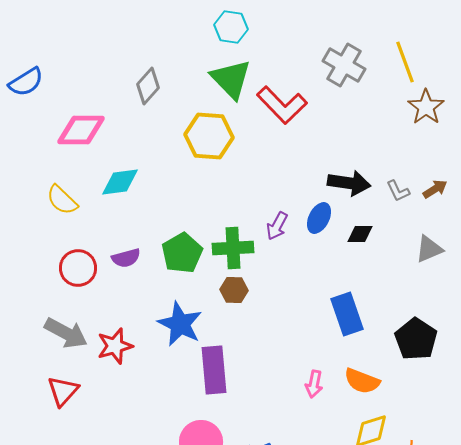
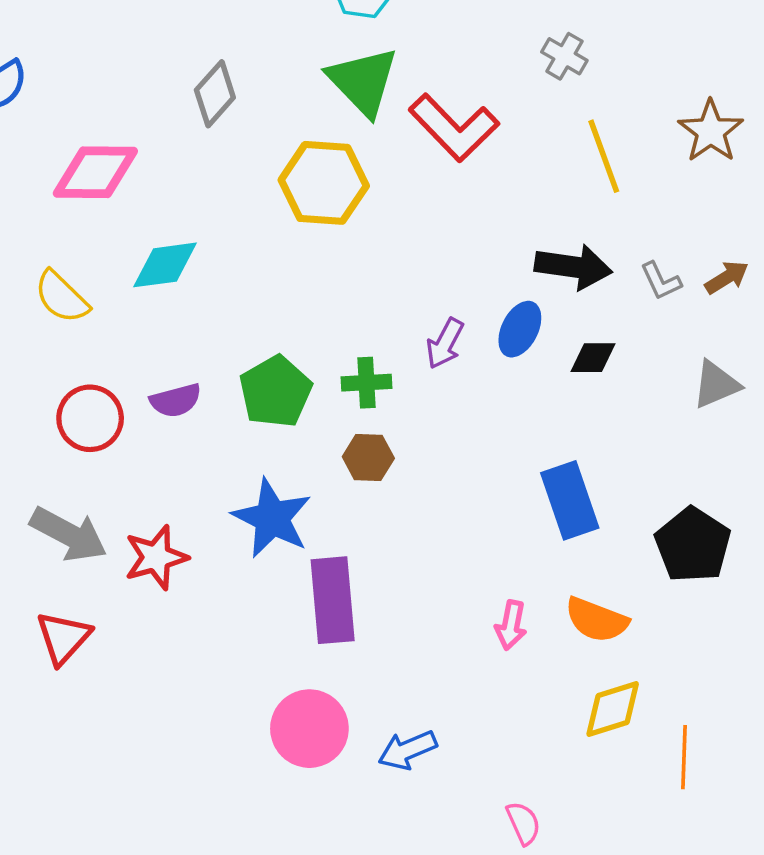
yellow line: (405, 62) -> (604, 156), moved
gray cross: (344, 65) -> (564, 56), size x0.6
green cross: (233, 248) -> (367, 383), size x0.7

